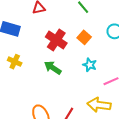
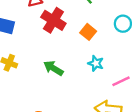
red cross: (56, 40) -> (53, 20), moved

